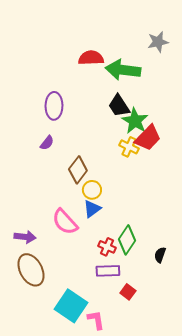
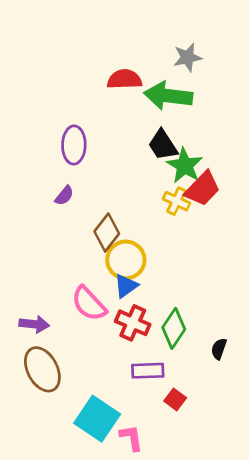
gray star: (158, 42) -> (187, 57), moved
yellow circle: (92, 190) -> (126, 260), size x1.5
red cross: (107, 247) -> (133, 323), moved, size x1.4

